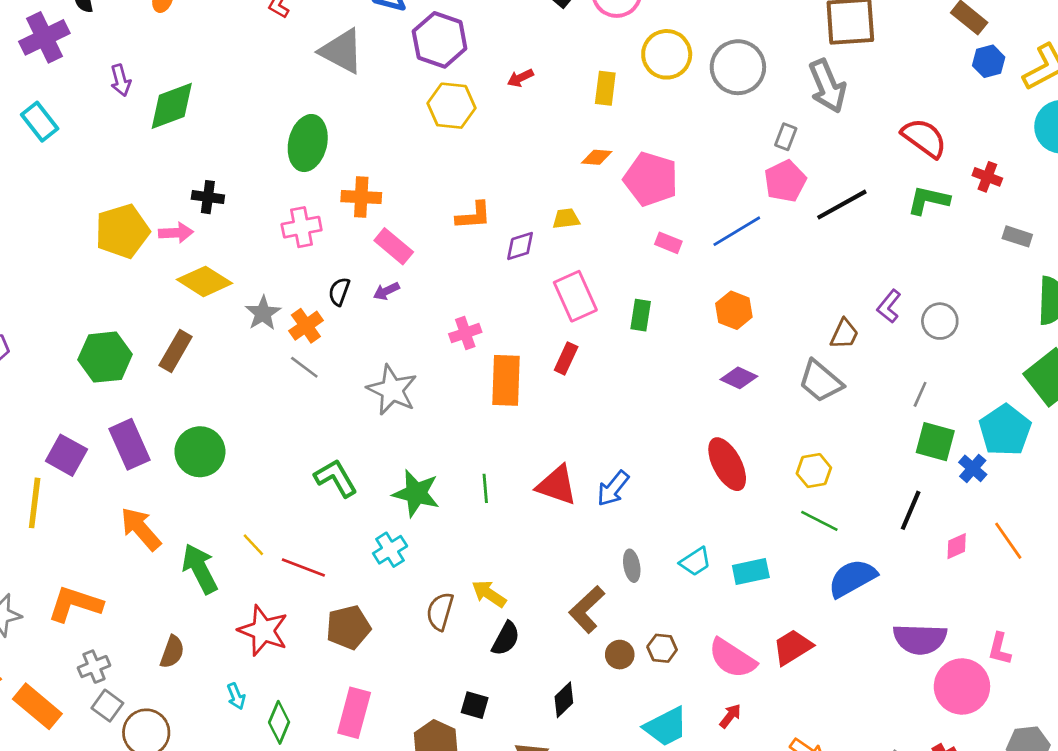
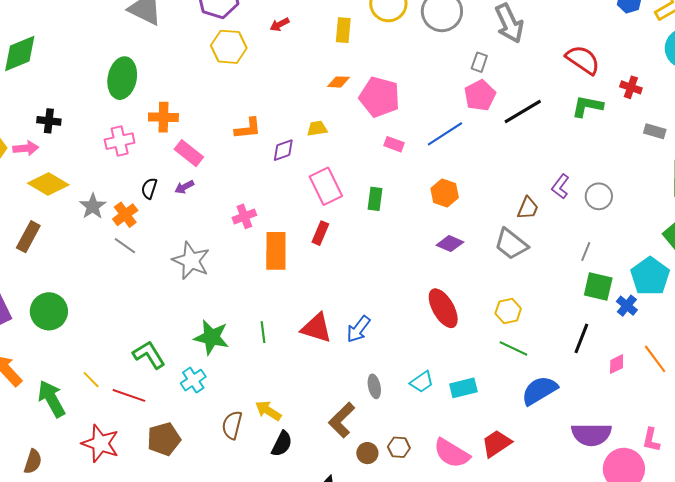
green L-shape: (336, 478) -> (149, 355), moved

